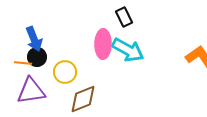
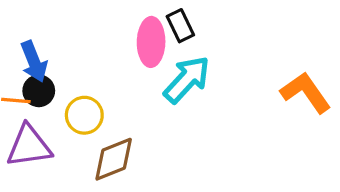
pink ellipse: (103, 44) -> (151, 42), moved
cyan arrow: (128, 50) -> (187, 79), turned -76

